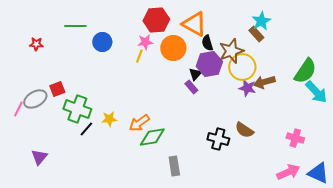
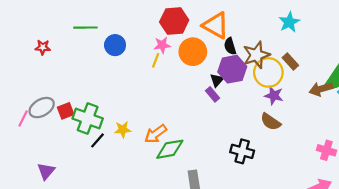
brown rectangle: (256, 34) -> (290, 62), moved
brown arrow: (264, 82) -> (321, 89), moved
red square: (57, 89) -> (66, 111), moved
brown semicircle: (244, 130) -> (271, 122), moved

